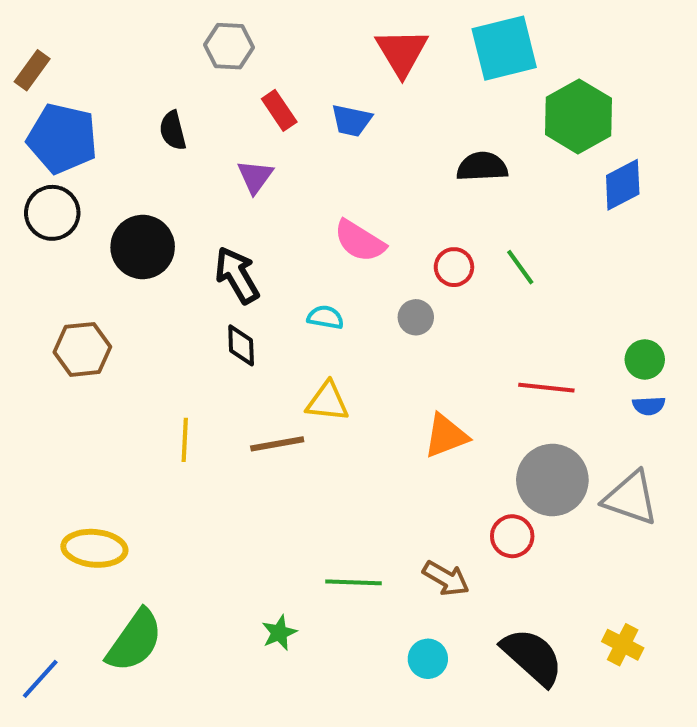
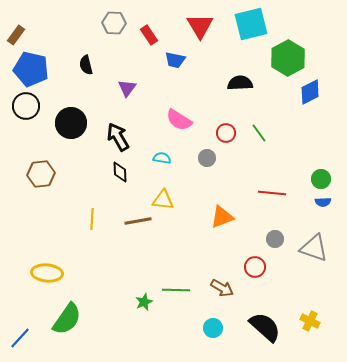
red rectangle: (279, 110) -> (149, 35), moved
gray circle: (552, 480) -> (275, 239), size x0.5
green star: (279, 633) -> (144, 302), moved

